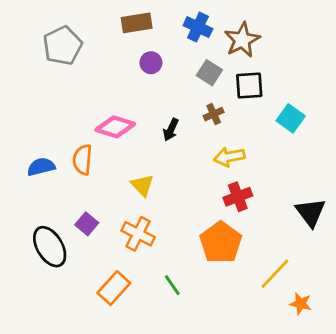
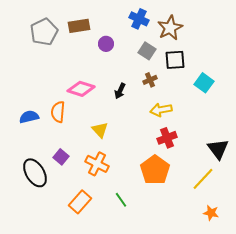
brown rectangle: (137, 23) -> (79, 26), moved
yellow line: (275, 274) -> (203, 179), moved

